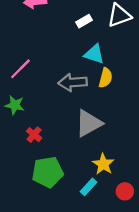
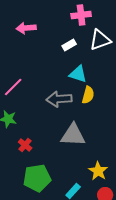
gray triangle: (89, 123) -> (73, 135), turned 32
yellow star: (103, 164) -> (98, 171), moved

